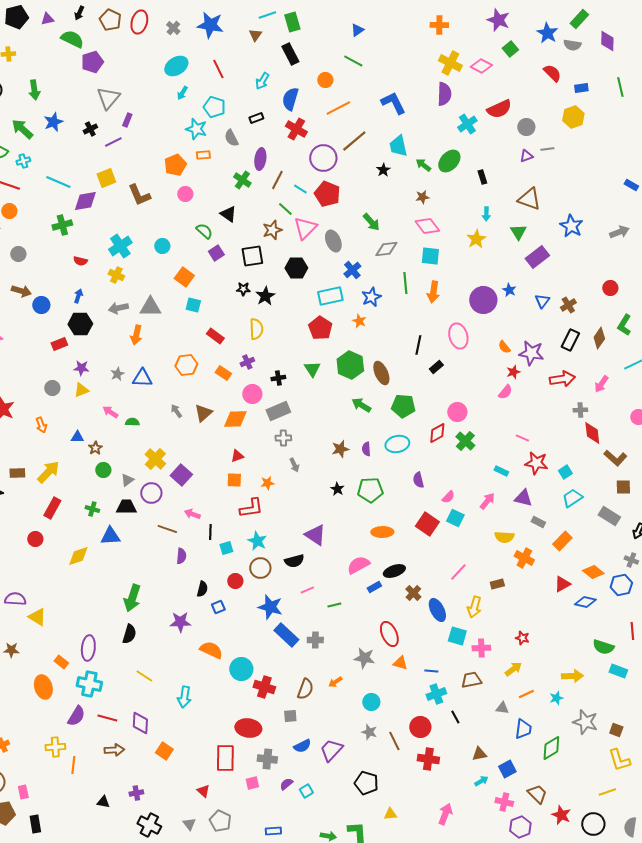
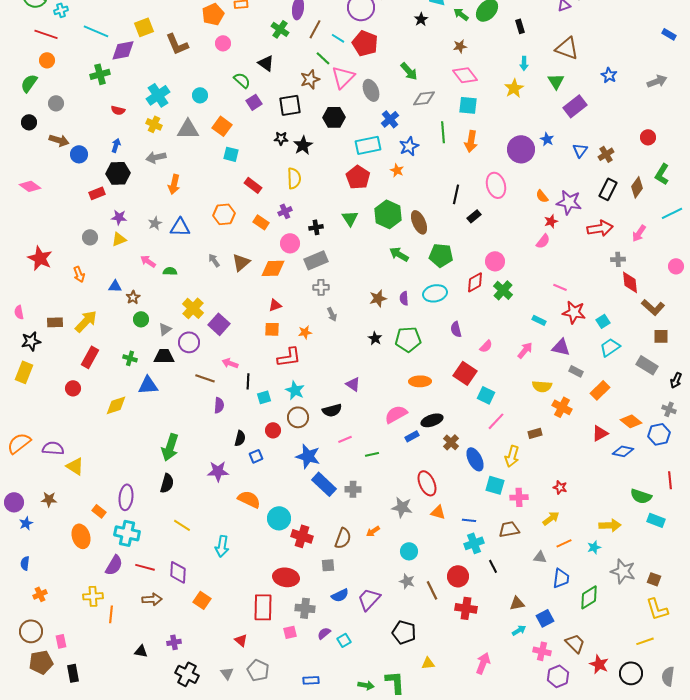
blue star: (571, 226) -> (609, 75), size x0.7
gray triangle: (150, 307) -> (188, 129), moved
cyan square: (455, 518) -> (486, 395), moved
purple triangle: (315, 535) -> (353, 384), size x0.7

